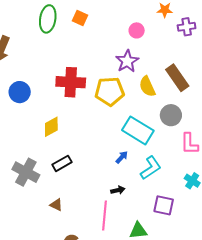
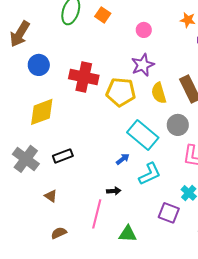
pink circle: (137, 30) -> (144, 30), moved
blue circle: (20, 92) -> (39, 65), moved
yellow diamond: (51, 127) -> (42, 112), moved, size x1.4
purple square: (164, 205) -> (169, 213), moved

